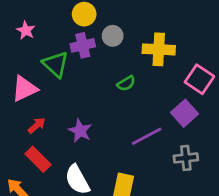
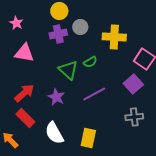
green triangle: (56, 64) -> (68, 70), moved
pink triangle: (24, 89) -> (24, 53), moved, turned 35
red arrow: (37, 125) -> (24, 93), size x1.5
purple line: (147, 136) -> (94, 94), moved

